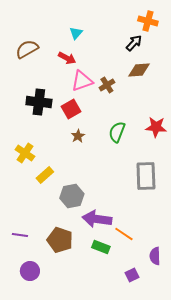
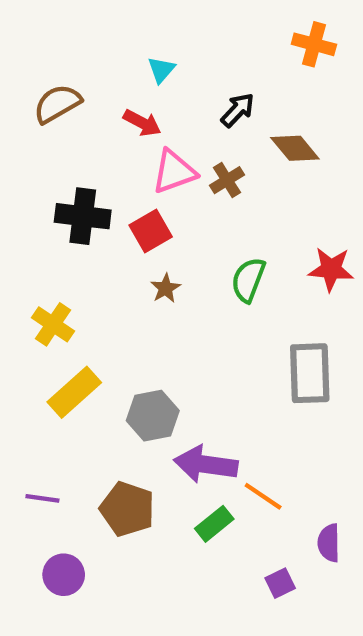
black arrow: (134, 43) -> (238, 110), moved
brown diamond: (139, 70) -> (295, 148), turned 55
yellow rectangle: (45, 175) -> (74, 392), moved, size x1.4
green rectangle: (101, 247) -> (214, 524), turned -60

